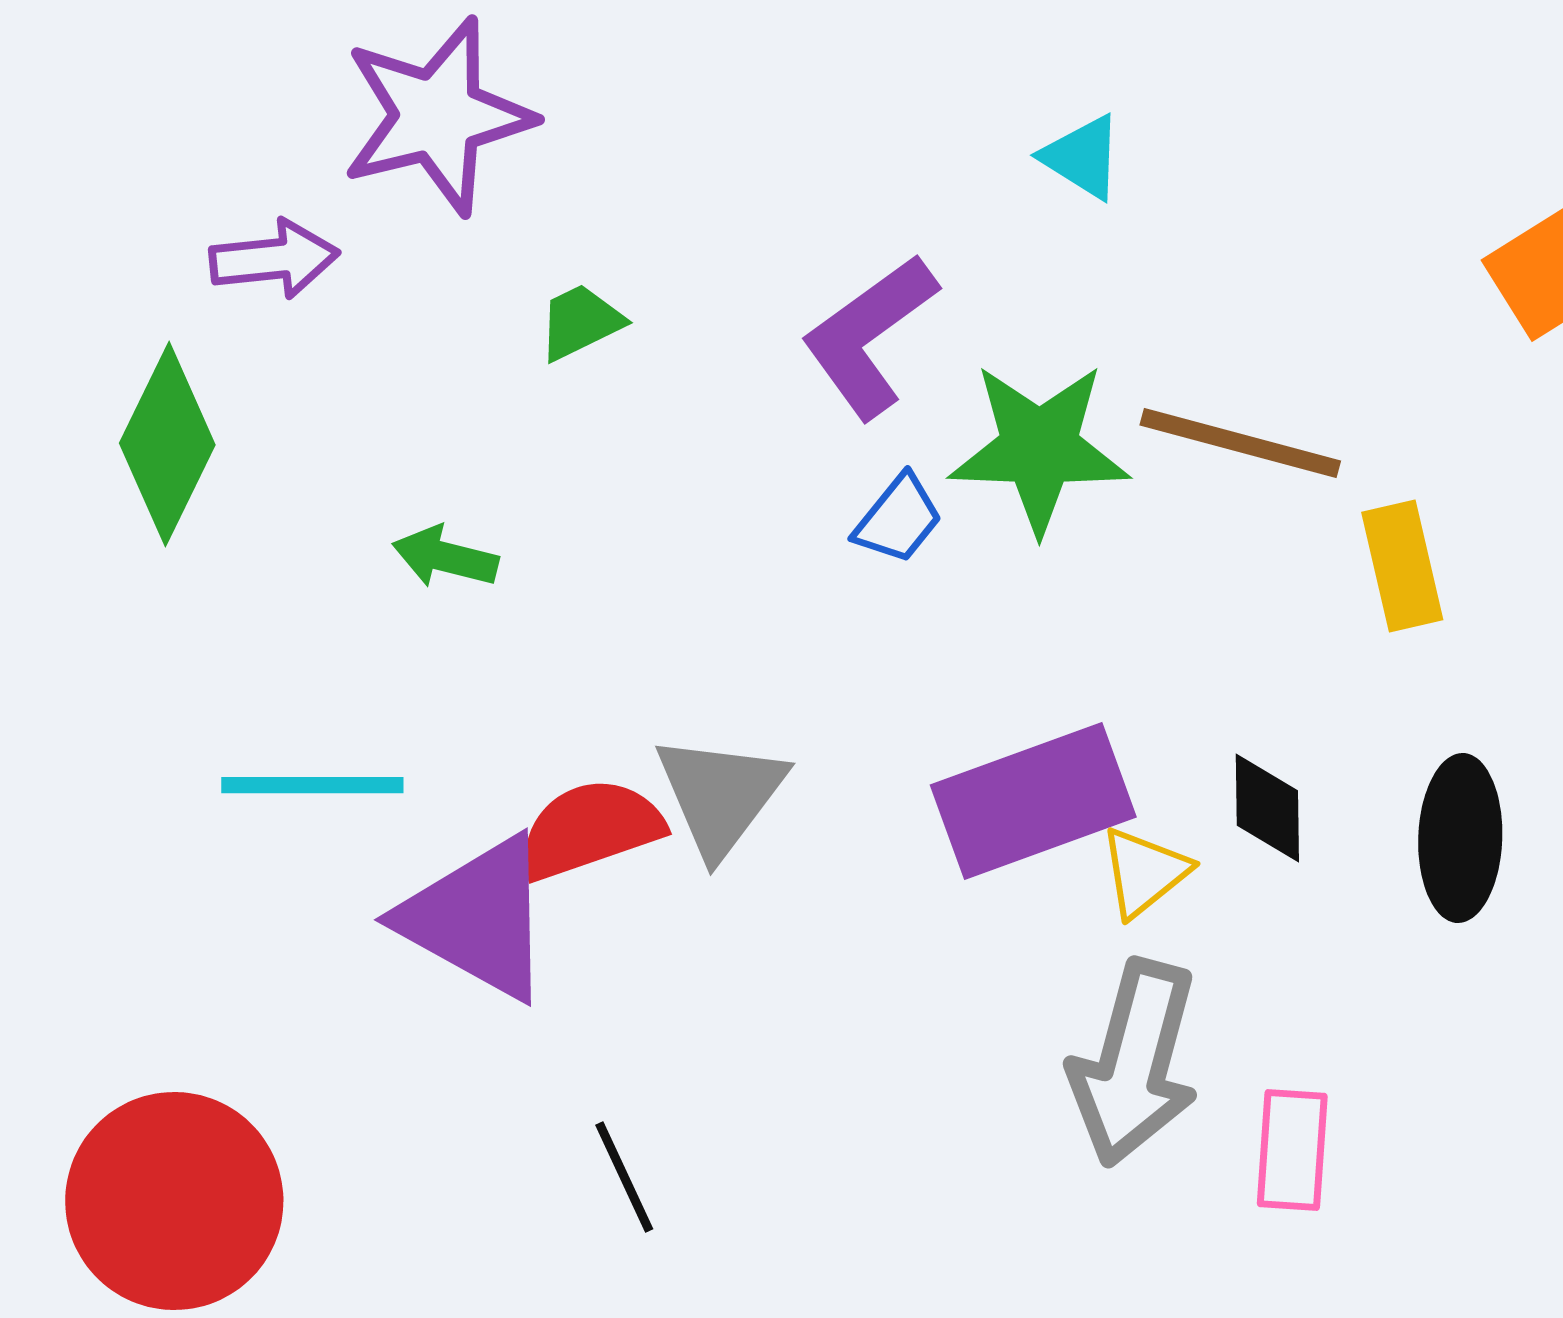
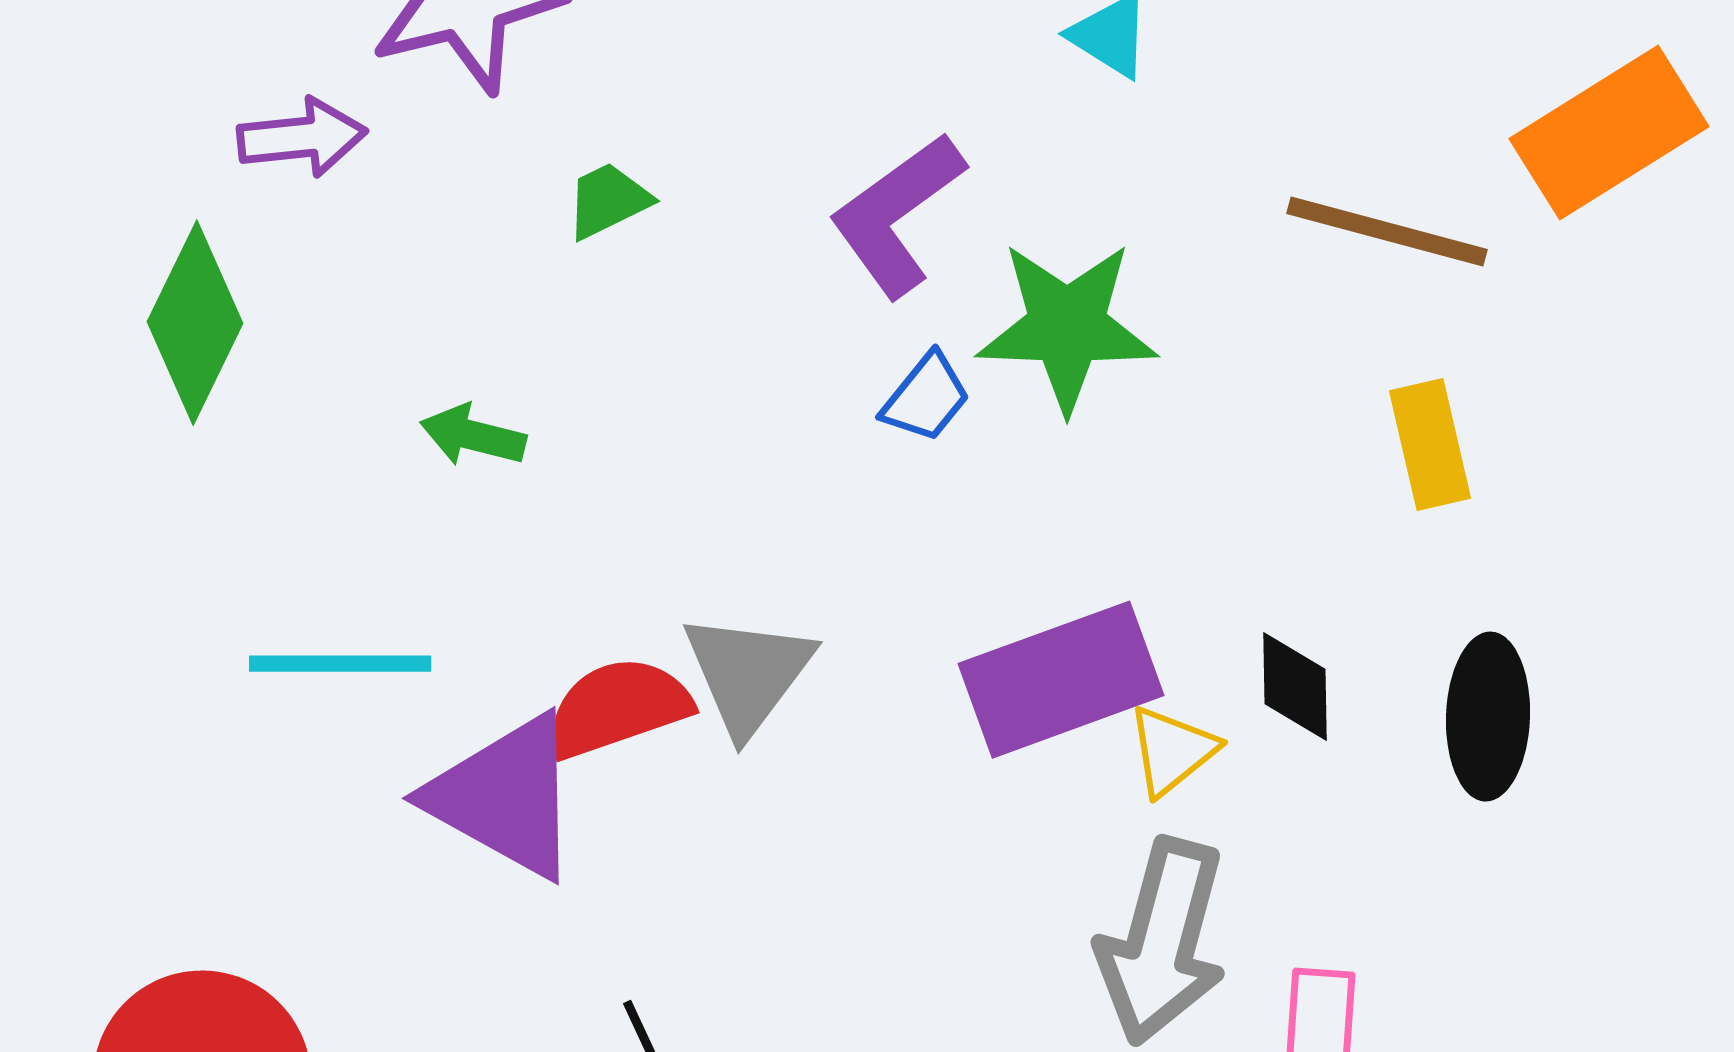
brown line: (1240, 443) -> (1387, 232), moved

